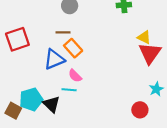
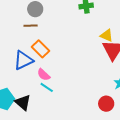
brown line: (63, 32) -> (31, 26), moved
cyan line: (69, 90) -> (47, 87), moved, turned 32

